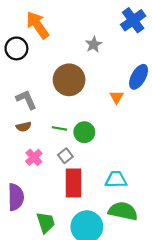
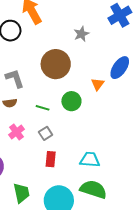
green circle: (84, 132) -> (71, 101), moved
red rectangle: (74, 183) -> (51, 159), size x0.6

